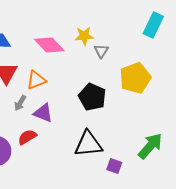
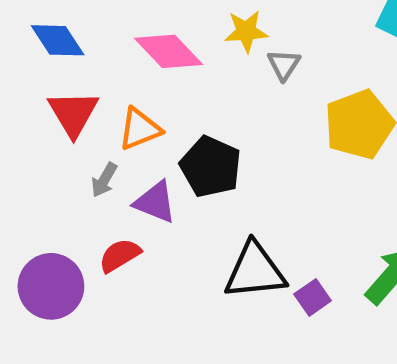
black pentagon: (92, 97) -> (211, 167), moved
purple square: (114, 166) -> (313, 297), moved, turned 35

